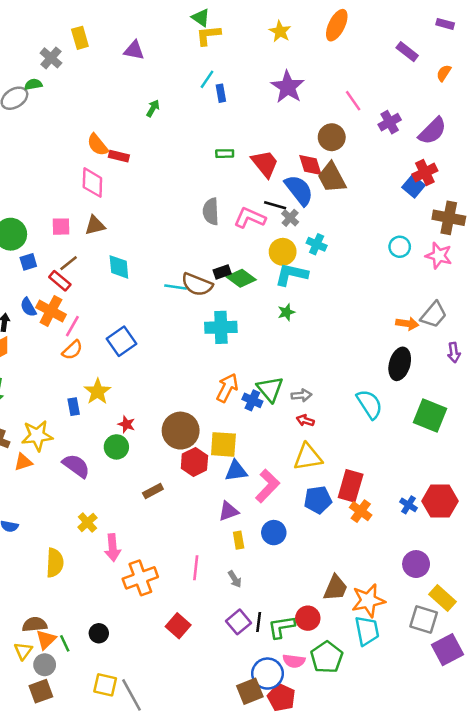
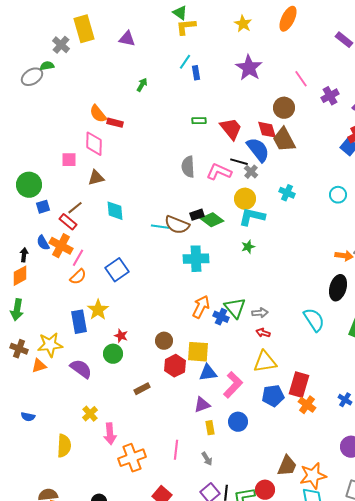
yellow rectangle: (80, 38) -> (84, 29), size x1.5
pink square: (61, 227) -> (69, 160), moved
cyan cross: (317, 244) -> (287, 193), moved
blue rectangle: (74, 407) -> (79, 322), size x1.6
brown circle: (181, 431) -> (164, 341), size x0.6

